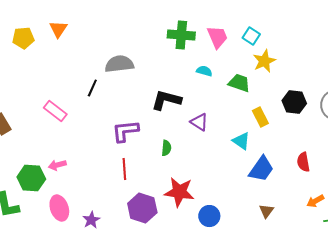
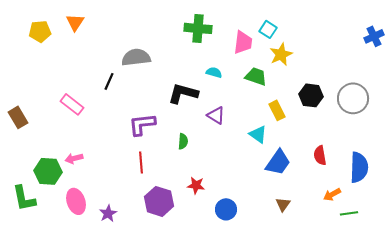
pink trapezoid: (217, 37) -> (243, 42), moved, turned 30
cyan semicircle: (204, 71) -> (214, 72), moved
red star: (179, 192) -> (196, 185), size x0.6

